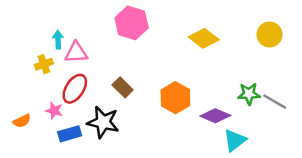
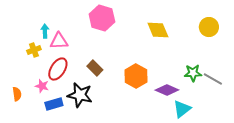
yellow diamond: (204, 38) -> (158, 30), turned 30
orange semicircle: (22, 121) -> (17, 94), turned -72

